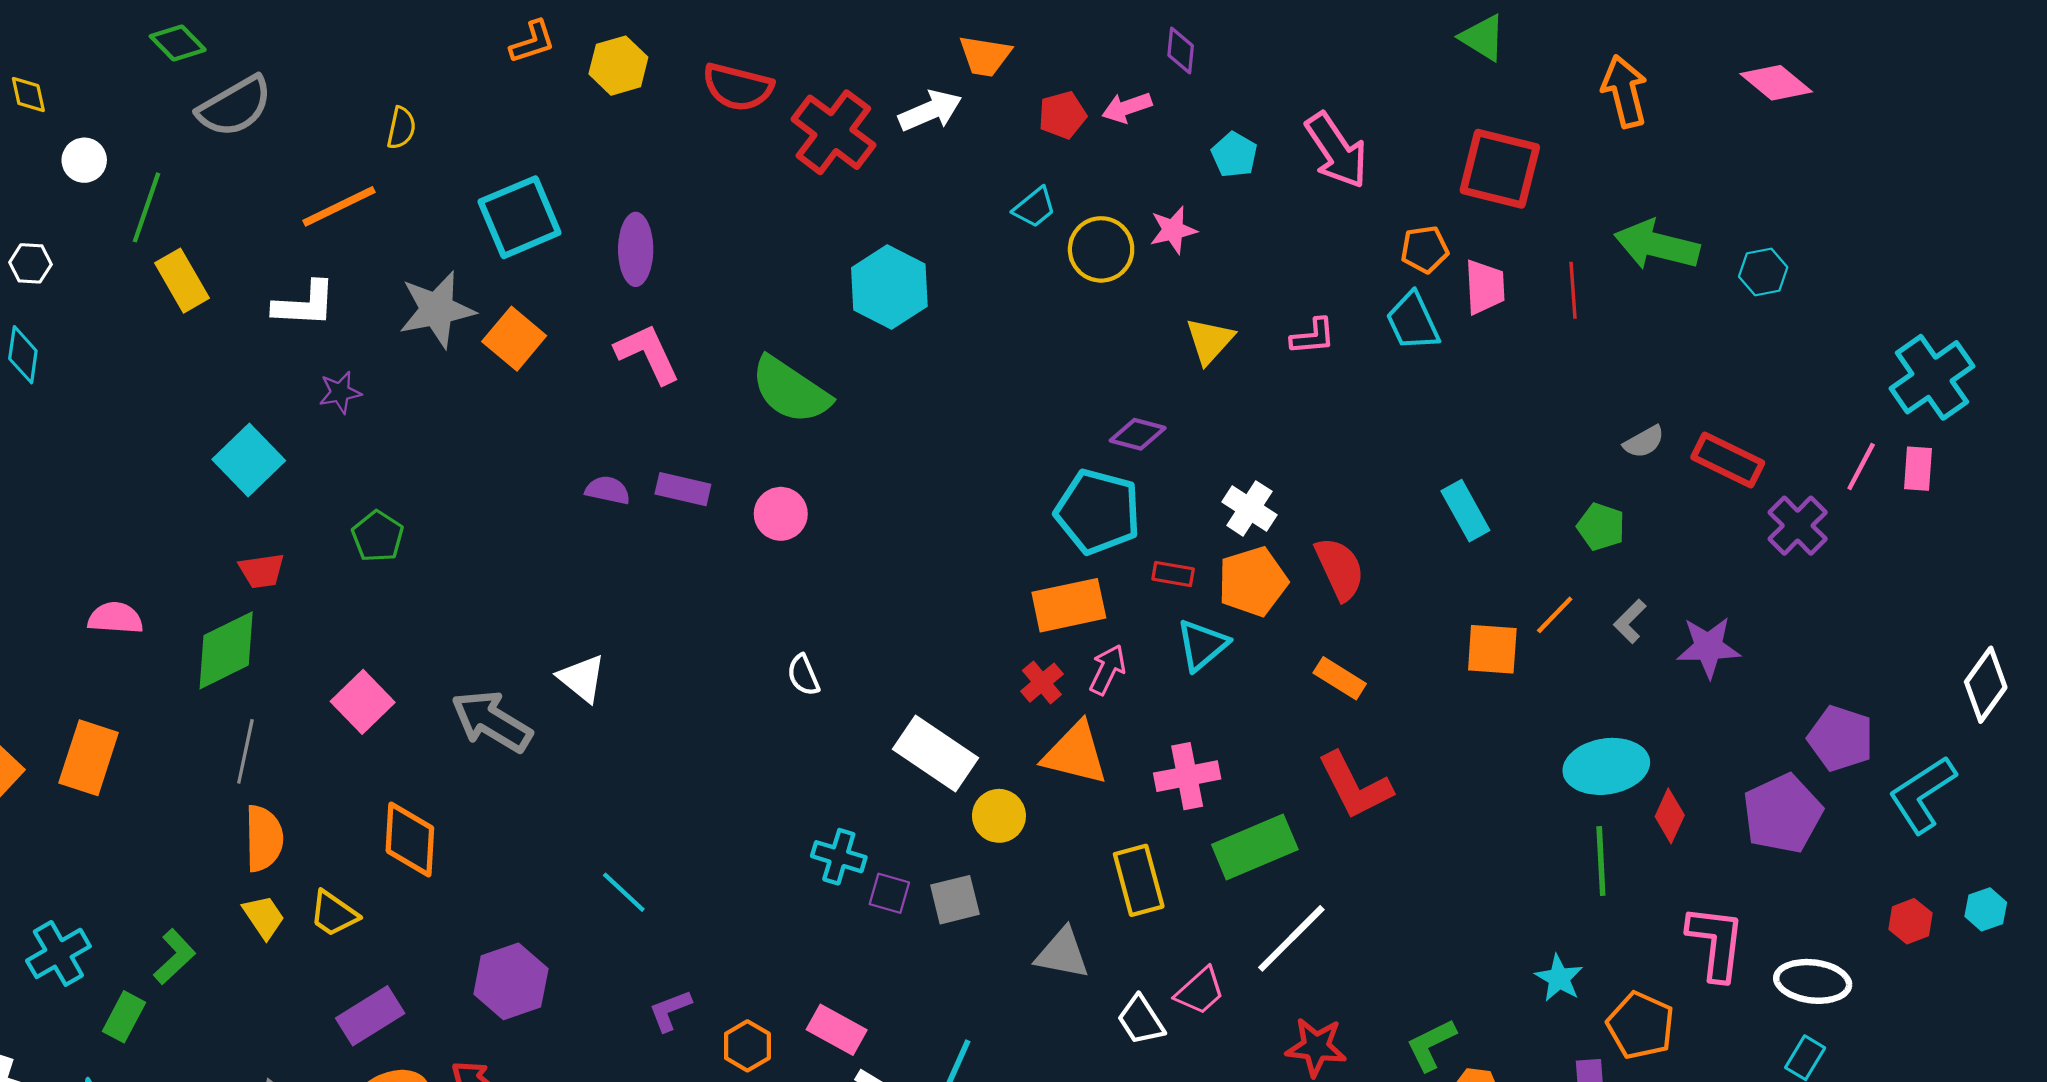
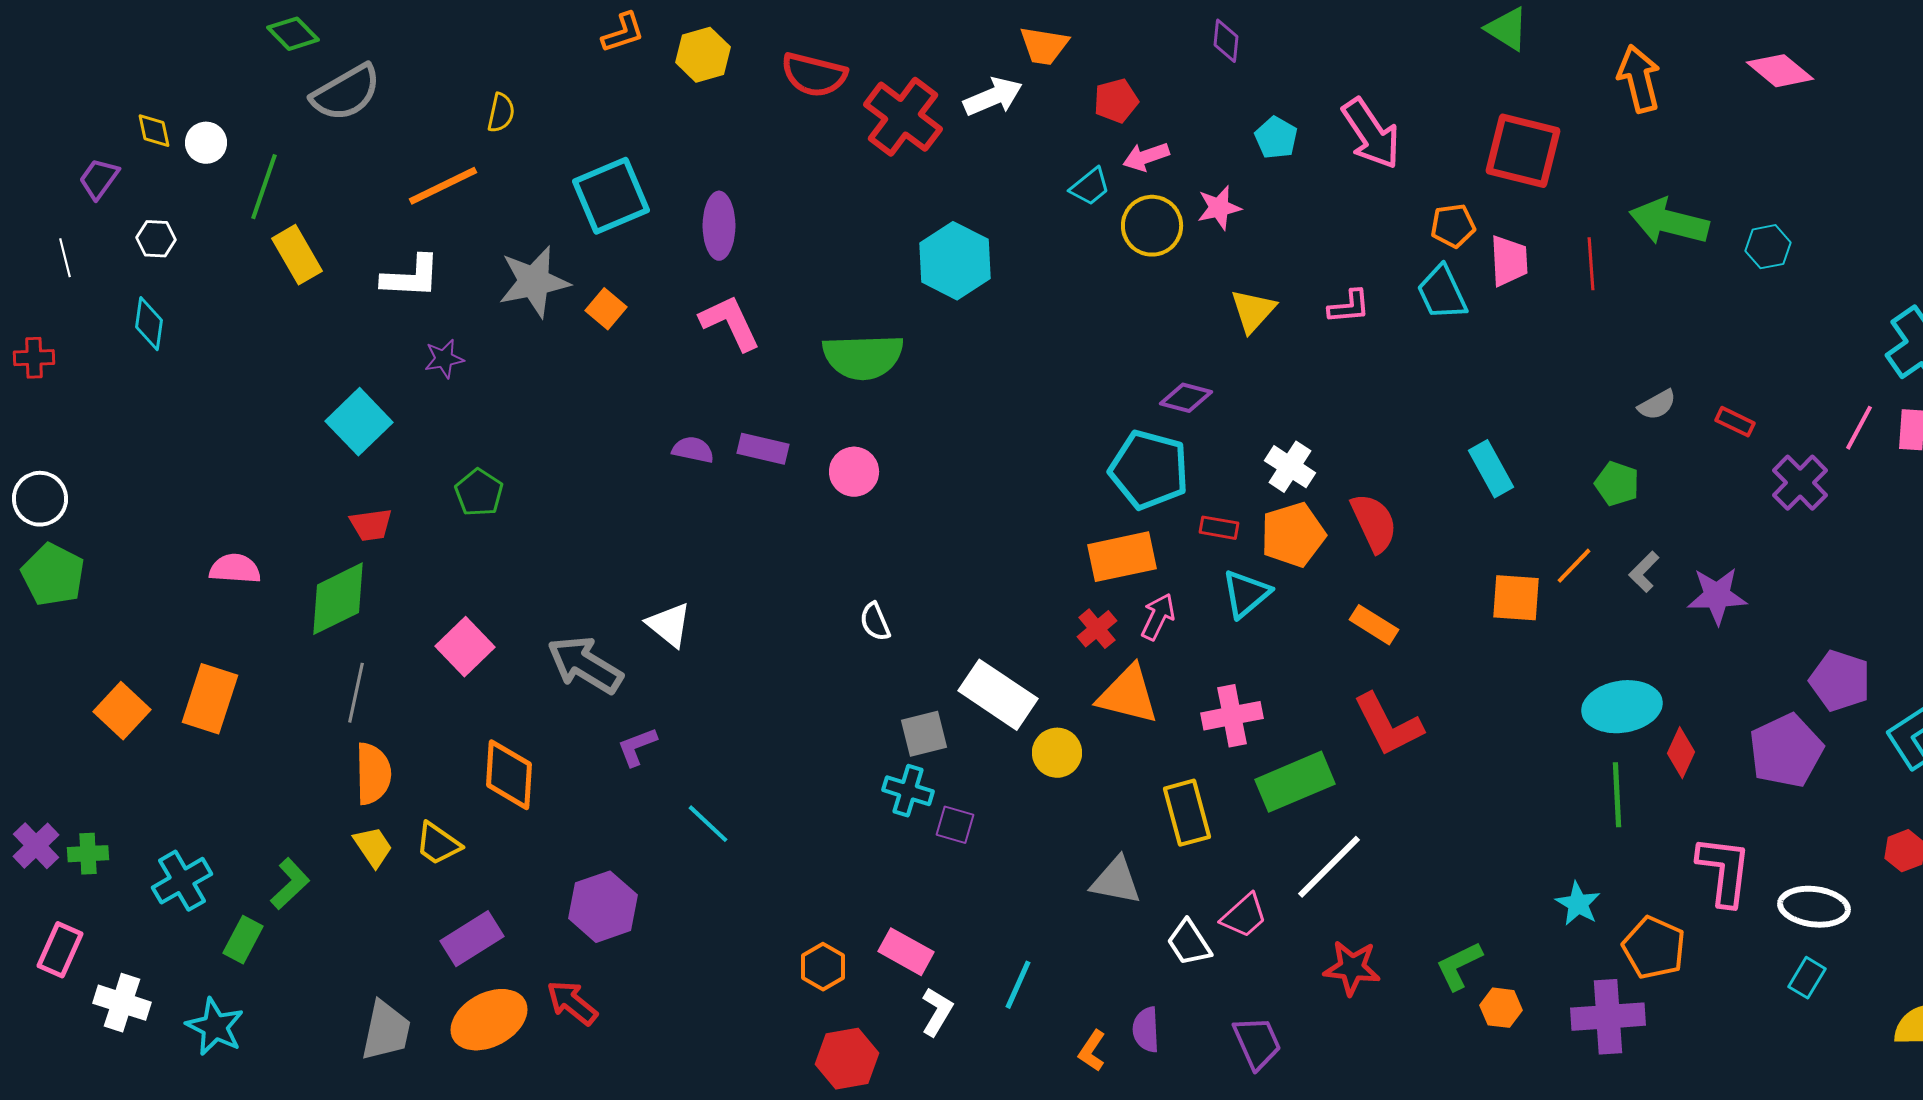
yellow diamond: (28, 95) -> (154, 131), moved
pink arrow: (1127, 107) -> (1146, 157), moved
orange square: (514, 339) -> (606, 309), size x0.7
green semicircle: (790, 390) -> (863, 357), turned -36
red rectangle: (1728, 460) -> (1735, 422), size x0.6
gray square: (955, 900) -> (924, 734), moved
purple L-shape: (670, 1010) -> (637, 747), moved

